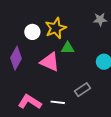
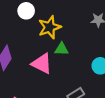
white circle: (32, 32) -> (26, 11), moved

